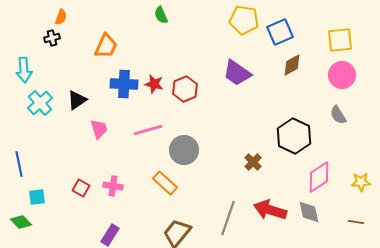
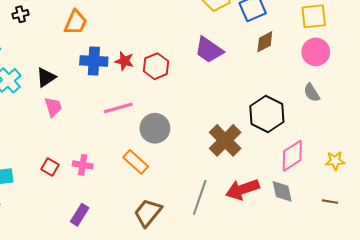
pink trapezoid: (99, 129) -> (53, 107), moved
brown cross: (253, 162) -> (225, 140), size x1.8
red arrow: (270, 210) -> (242, 189), turned -36

